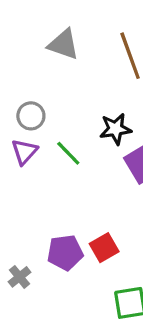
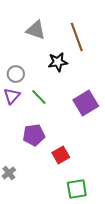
black star: (115, 129) -> (58, 62), moved
purple pentagon: (65, 253) -> (34, 135), moved

